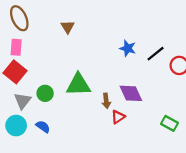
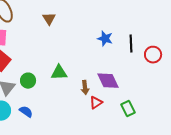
black line: (156, 54) -> (131, 44), turned -54
green triangle: (78, 85) -> (59, 73), size x0.7
green rectangle: (170, 123) -> (128, 109), moved, turned 35

